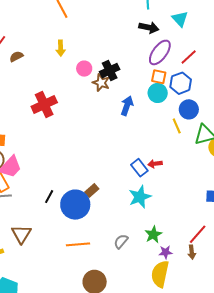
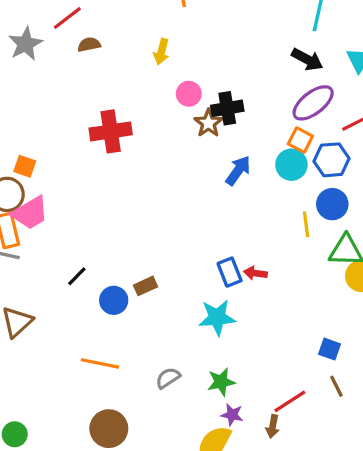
blue circle: (75, 205) -> (114, 300), size x0.6

